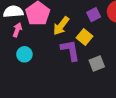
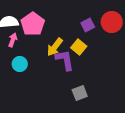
yellow arrow: (61, 26) -> (55, 47), moved
gray square: (97, 64) -> (80, 93), moved

